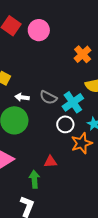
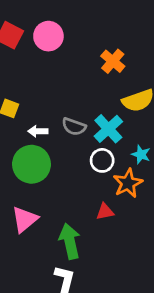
red triangle: (50, 162) -> (105, 212), moved
green arrow: (34, 179) -> (70, 241), size x1.4

